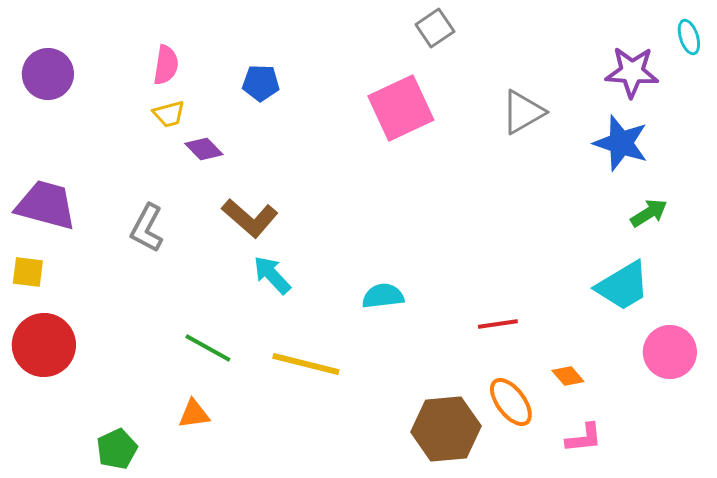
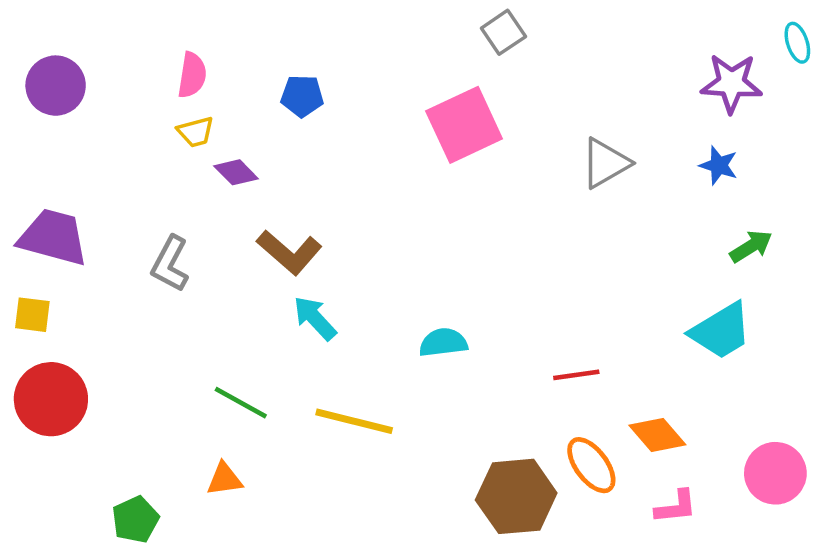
gray triangle: (523, 112) -> (605, 163), moved
blue star: (621, 143) -> (719, 165), size x0.6
pink circle: (670, 352) -> (775, 473), moved
orange diamond: (568, 376) -> (657, 435), size x1.5

